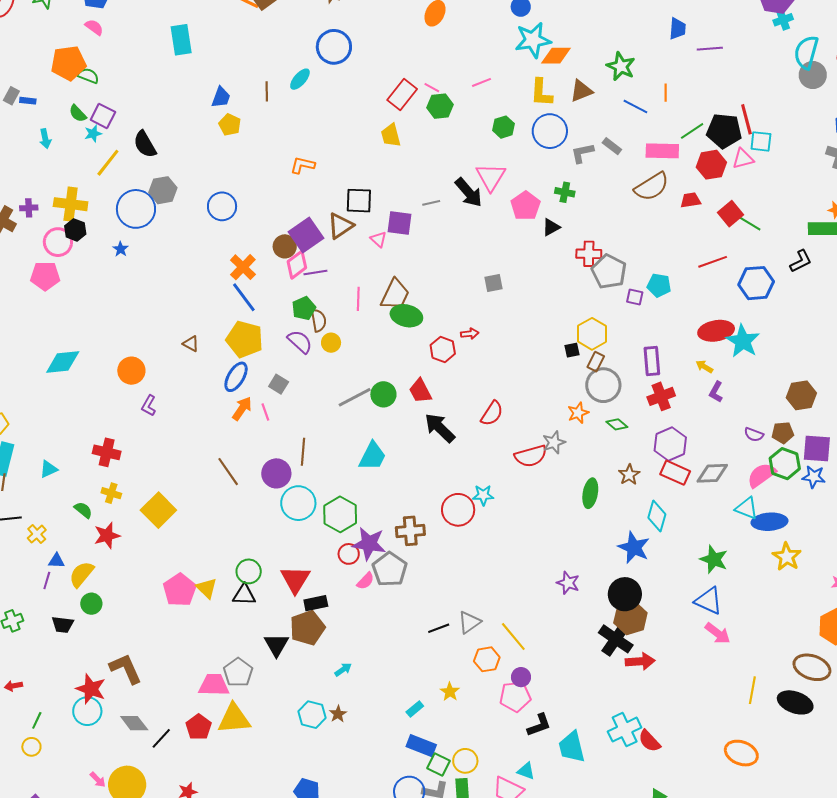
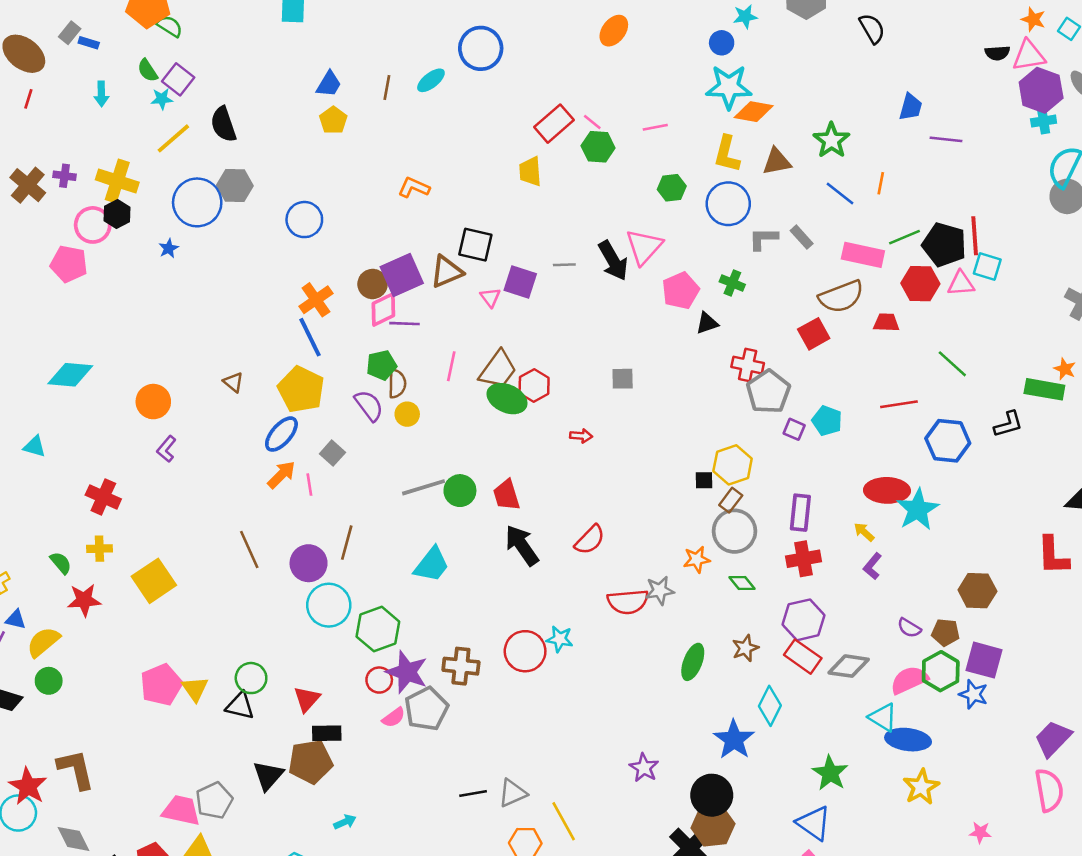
red square: (731, 214) -> (814, 334), moved
red hexagon: (443, 349) -> (534, 385), moved
cyan triangle: (49, 469) -> (35, 447), moved, turned 30
yellow cross: (111, 493) -> (99, 549), turned -30
red triangle: (295, 579) -> (307, 699), size x0.7

